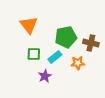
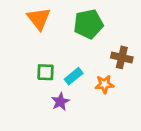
orange triangle: (29, 25) -> (39, 19), moved
green pentagon: (66, 37) -> (88, 24), moved

